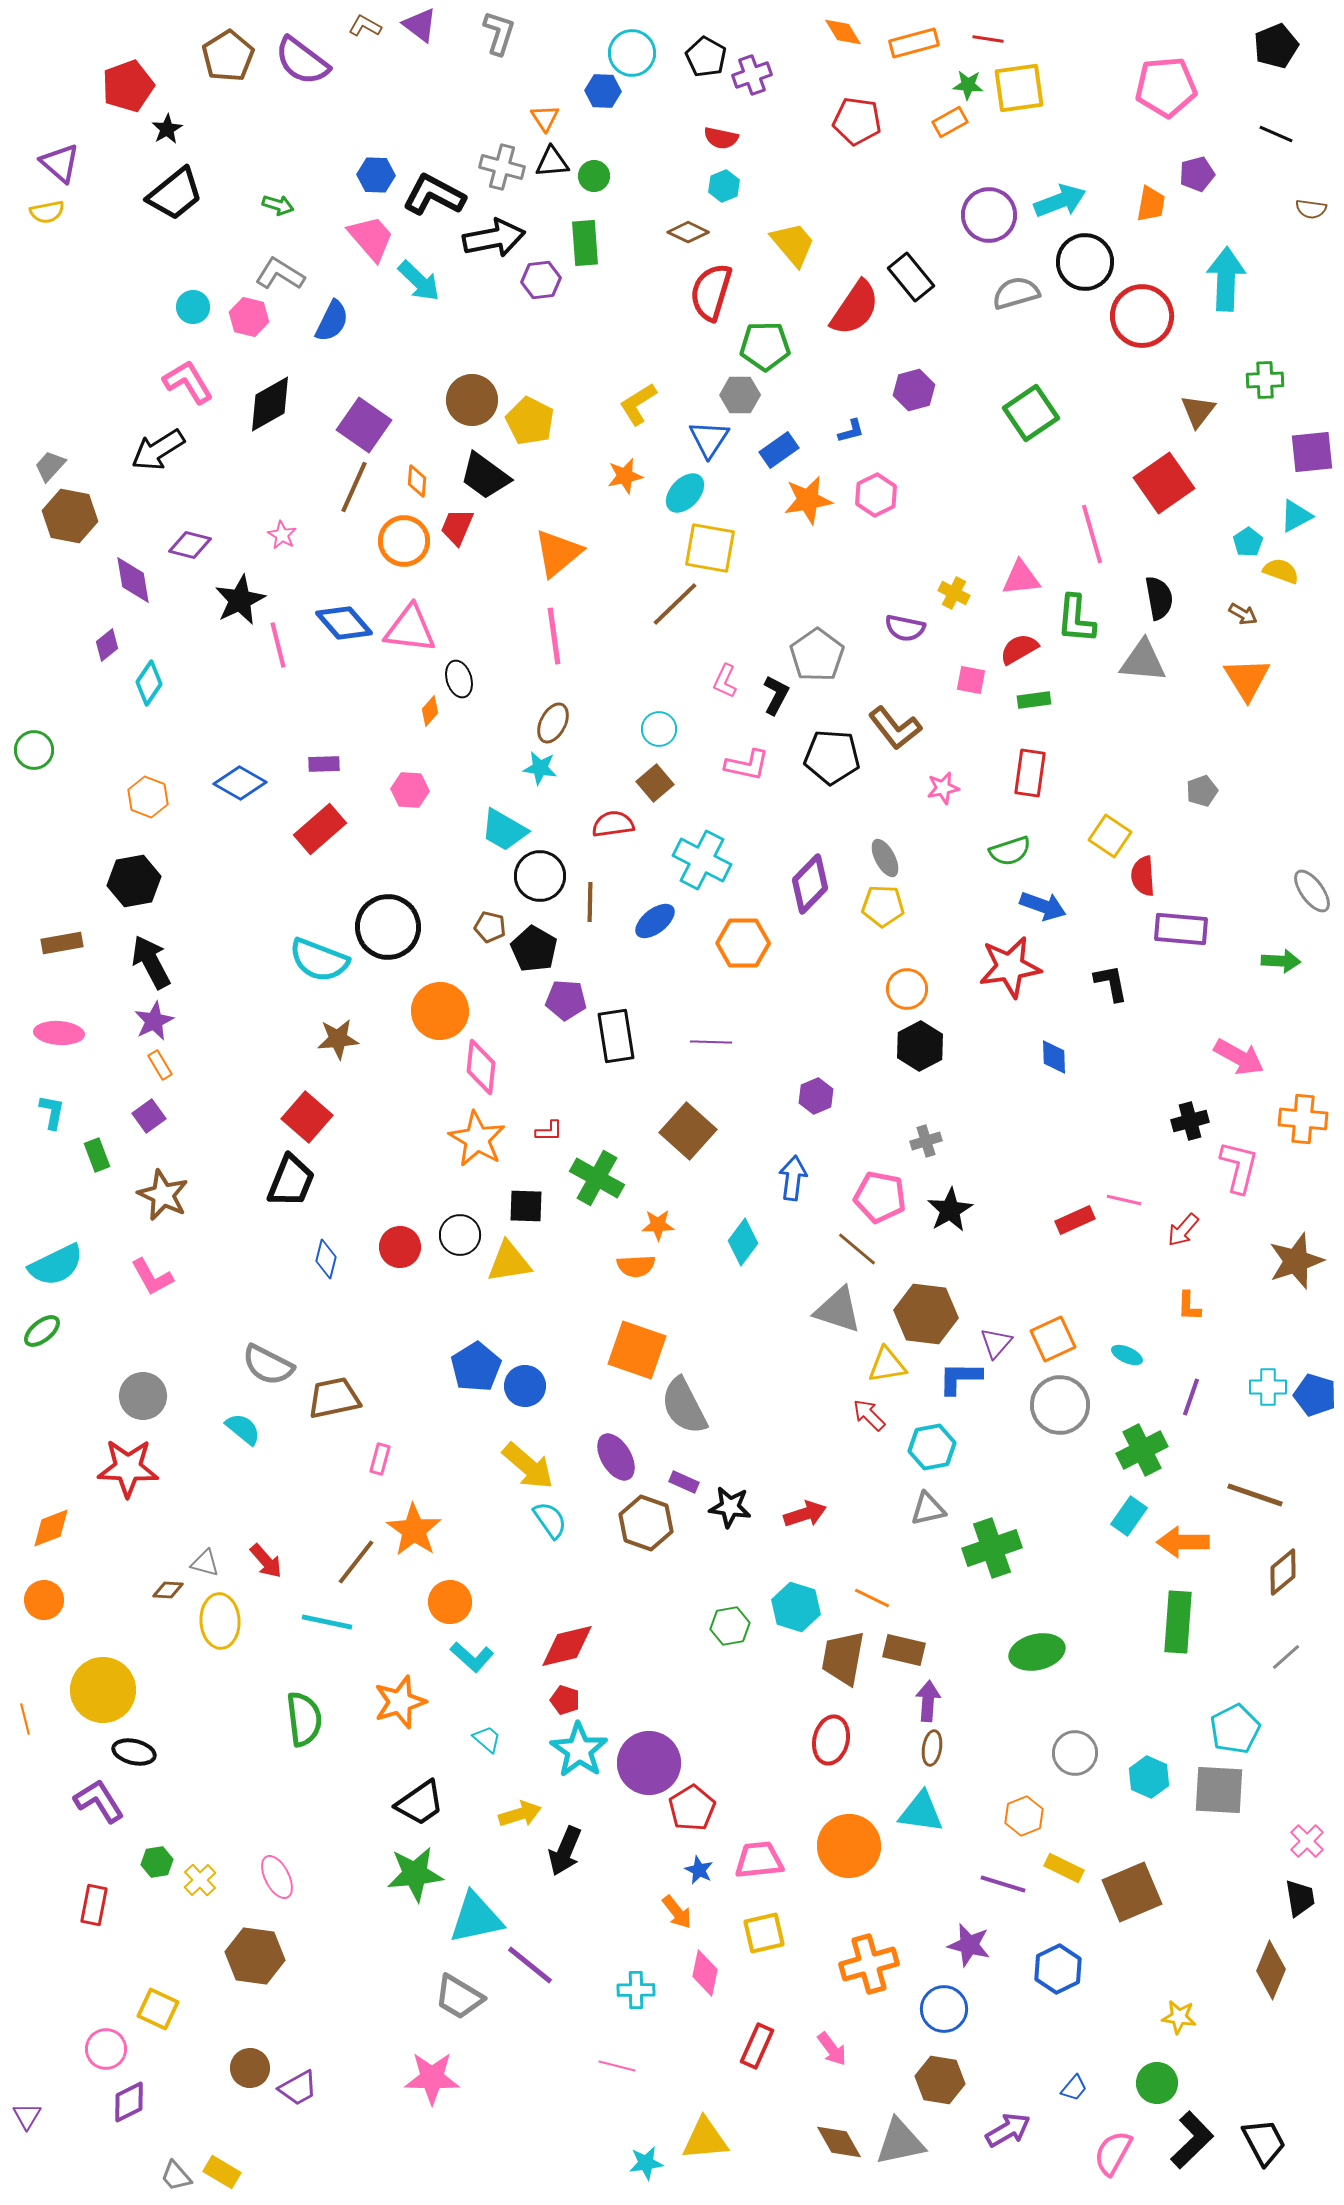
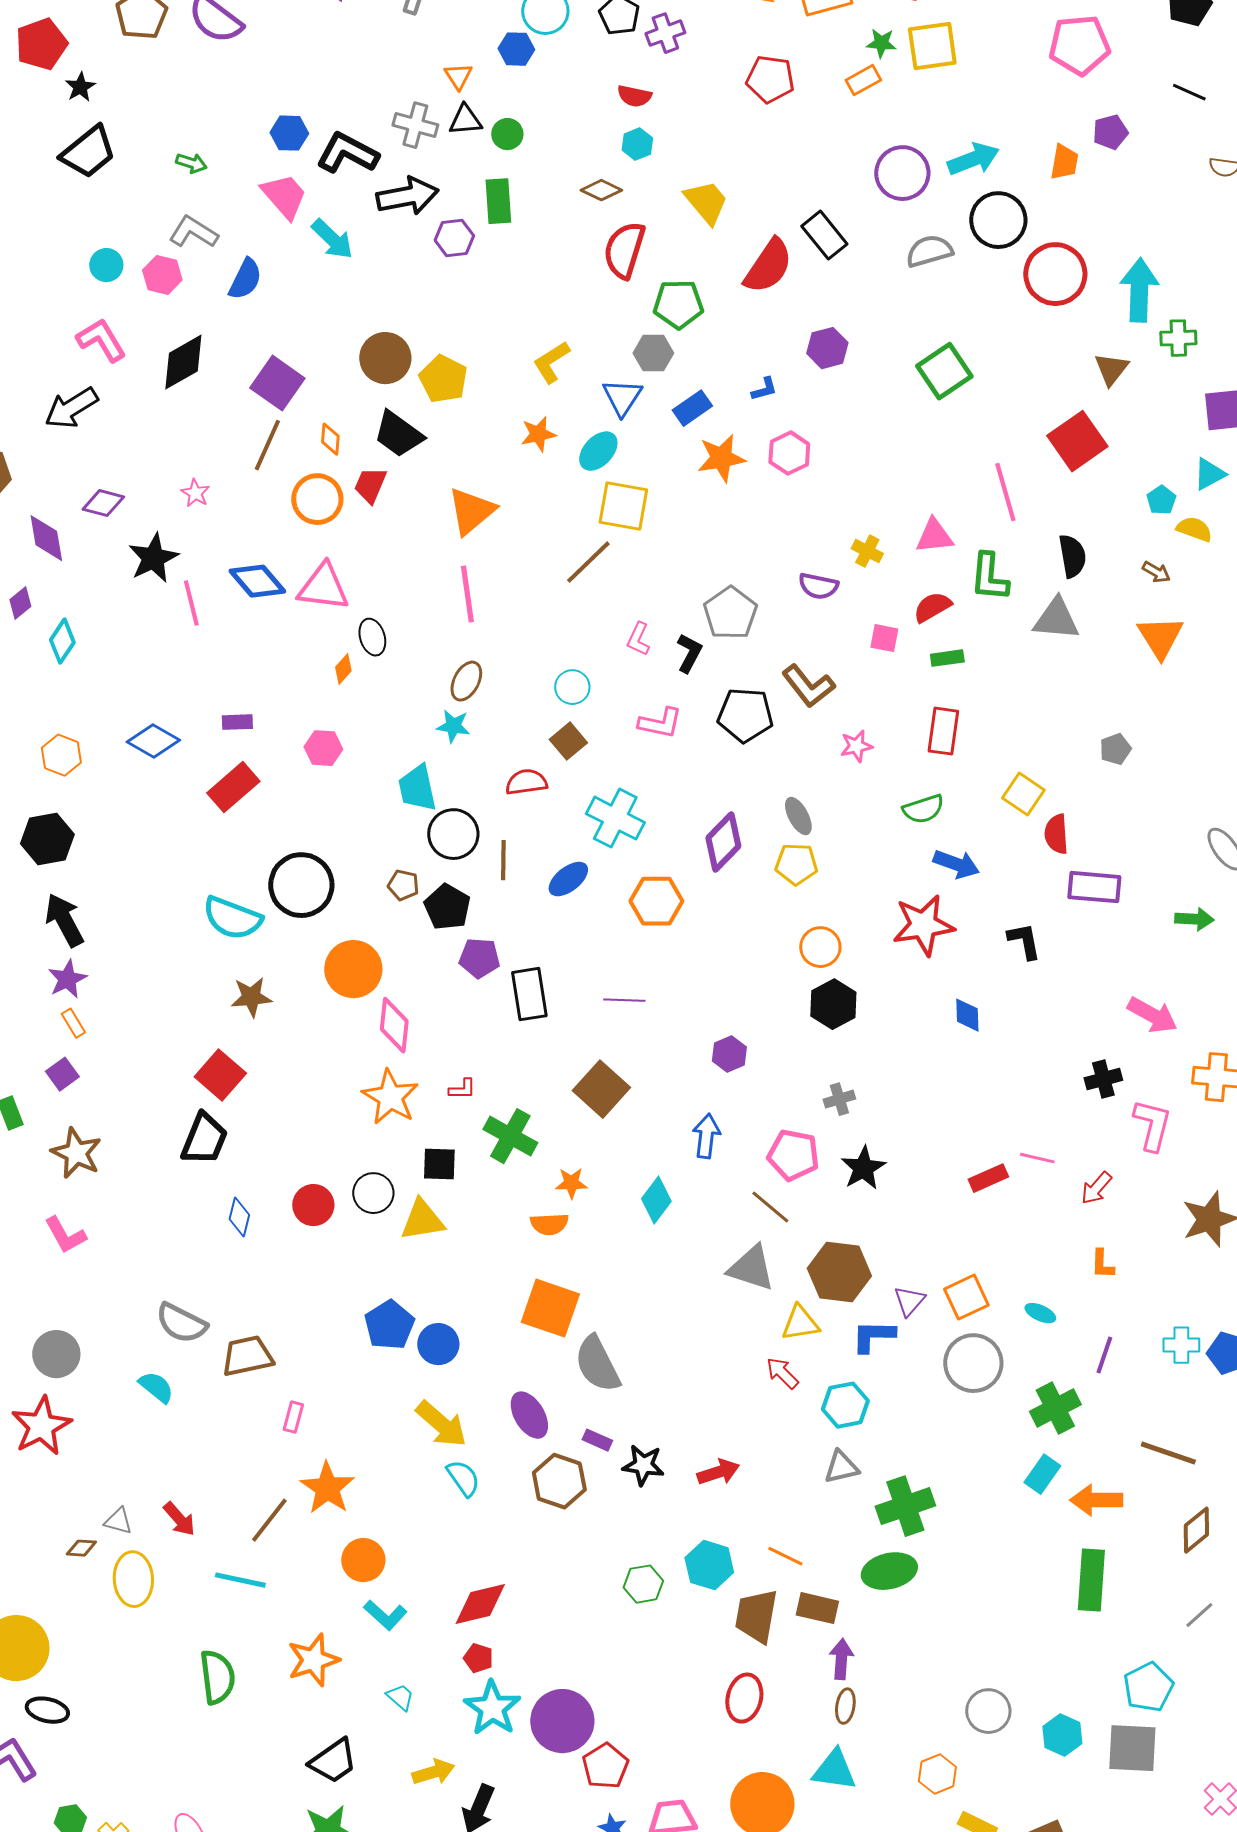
cyan arrow: (1226, 279) -> (1139, 290), moved
cyan trapezoid: (504, 830) -> (417, 788), turned 48
red star: (128, 1468) -> (41, 1426), turned -30
green ellipse: (1037, 1652) -> (889, 1571), moved

